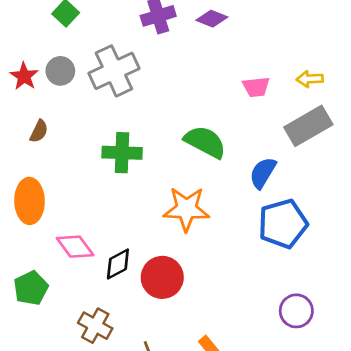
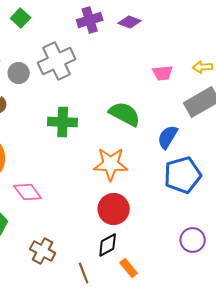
gray circle: (60, 71) -> (19, 73), moved
black diamond: (118, 264) -> (108, 245), moved
red circle: (162, 277) -> (114, 209), moved

